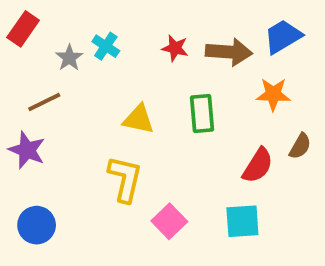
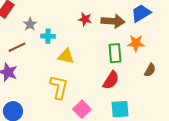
cyan cross: (106, 46) -> (48, 36), moved, turned -32
green rectangle: (202, 114) -> (115, 53), moved
red semicircle: (258, 165) -> (111, 80), moved

